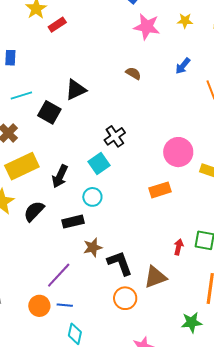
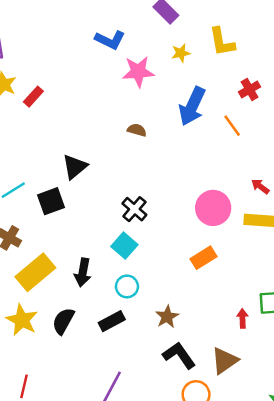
blue arrow: (183, 66) -> (192, 106), size x1.8
black square: (49, 112) -> (51, 201), turned -35
brown star: (93, 247) -> (167, 317), moved

